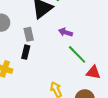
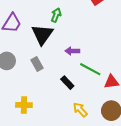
black rectangle: (26, 52) -> (67, 83), moved, turned -40

